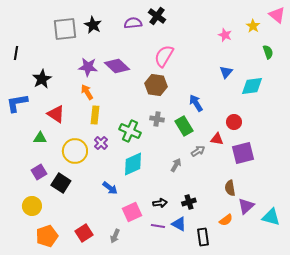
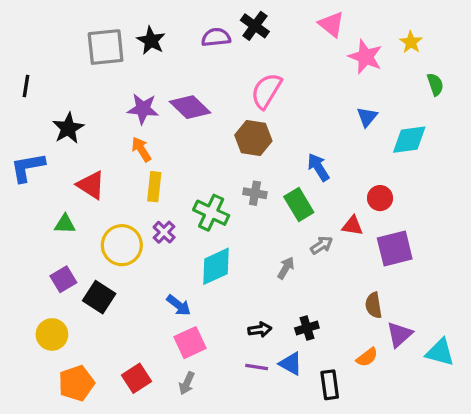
pink triangle: (277, 15) -> (331, 24), moved
pink star: (225, 35) -> (365, 57), size x1.5
pink square: (132, 212) -> (190, 343), moved

